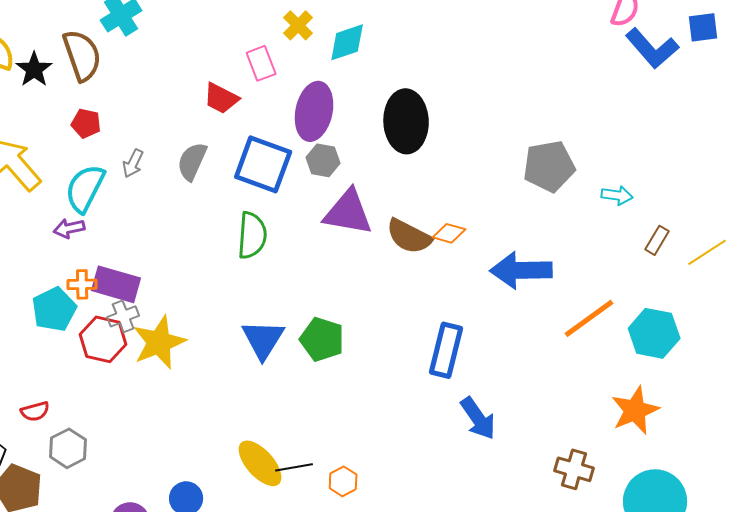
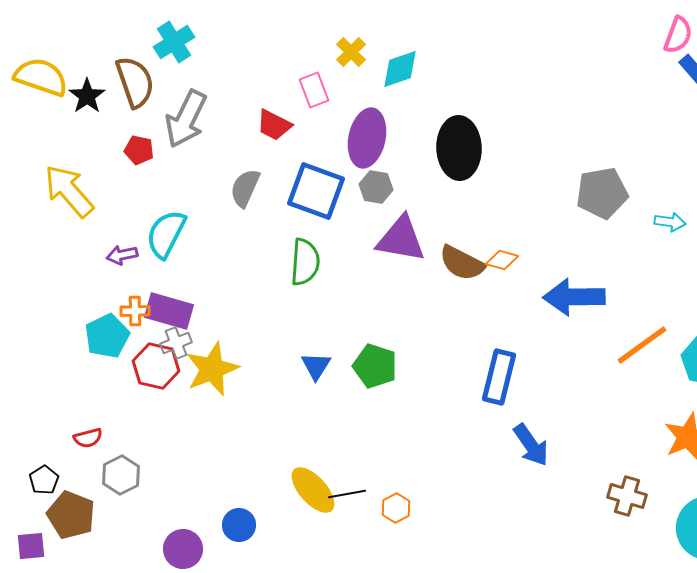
gray arrow: (133, 163) -> (186, 119), moved, size x2.0
cyan semicircle: (85, 188) -> (166, 234), moved
blue triangle: (263, 339) -> (316, 366), size x0.7

